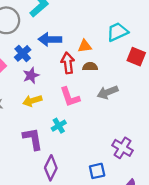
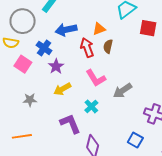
brown semicircle: (90, 67) -> (108, 46), turned -64
gray arrow: (108, 92) -> (123, 91), moved
blue square: (97, 171) -> (135, 140), turned -35

